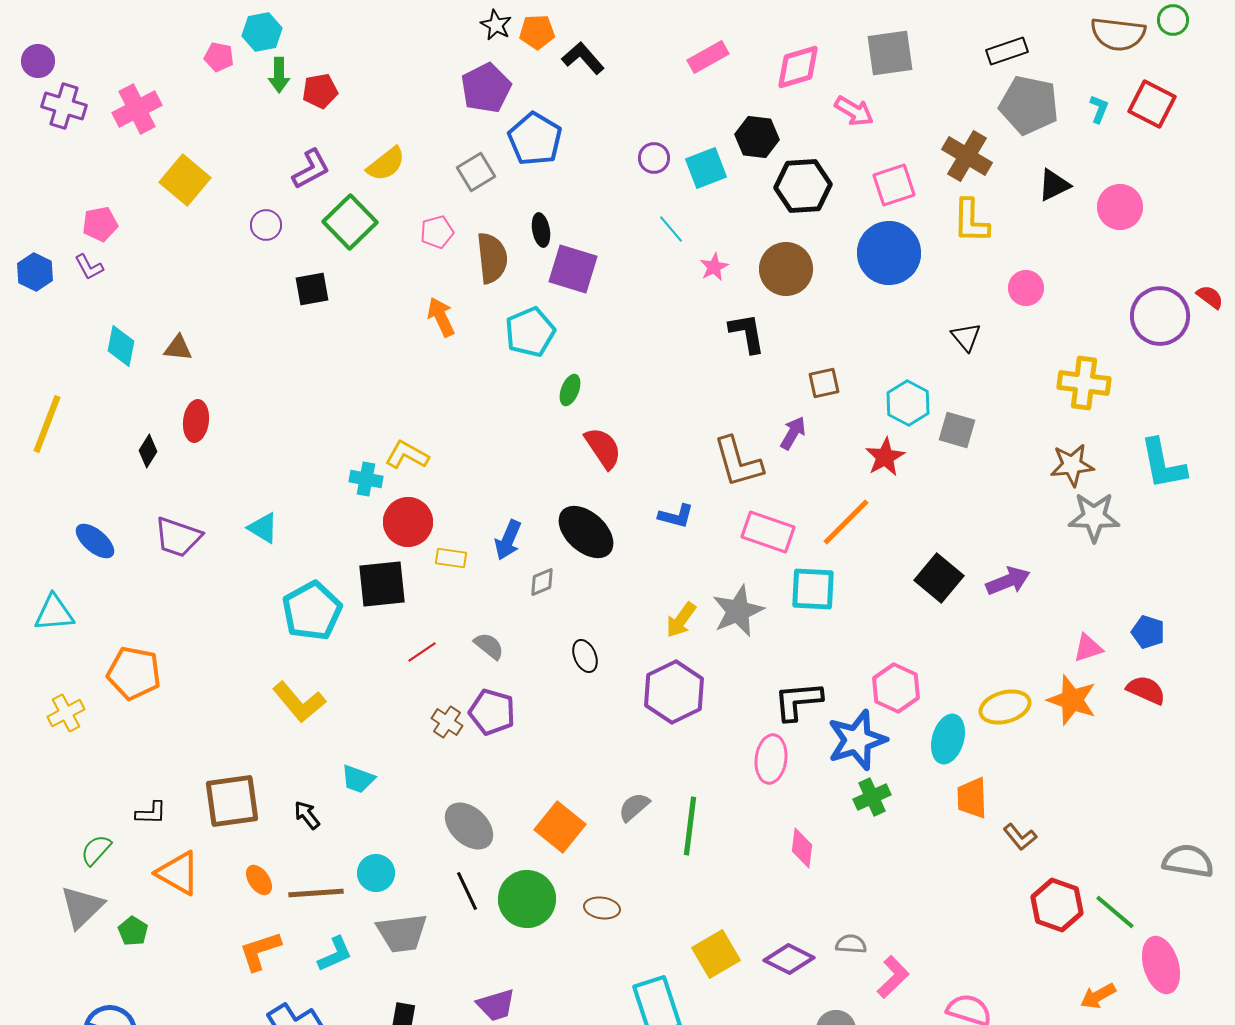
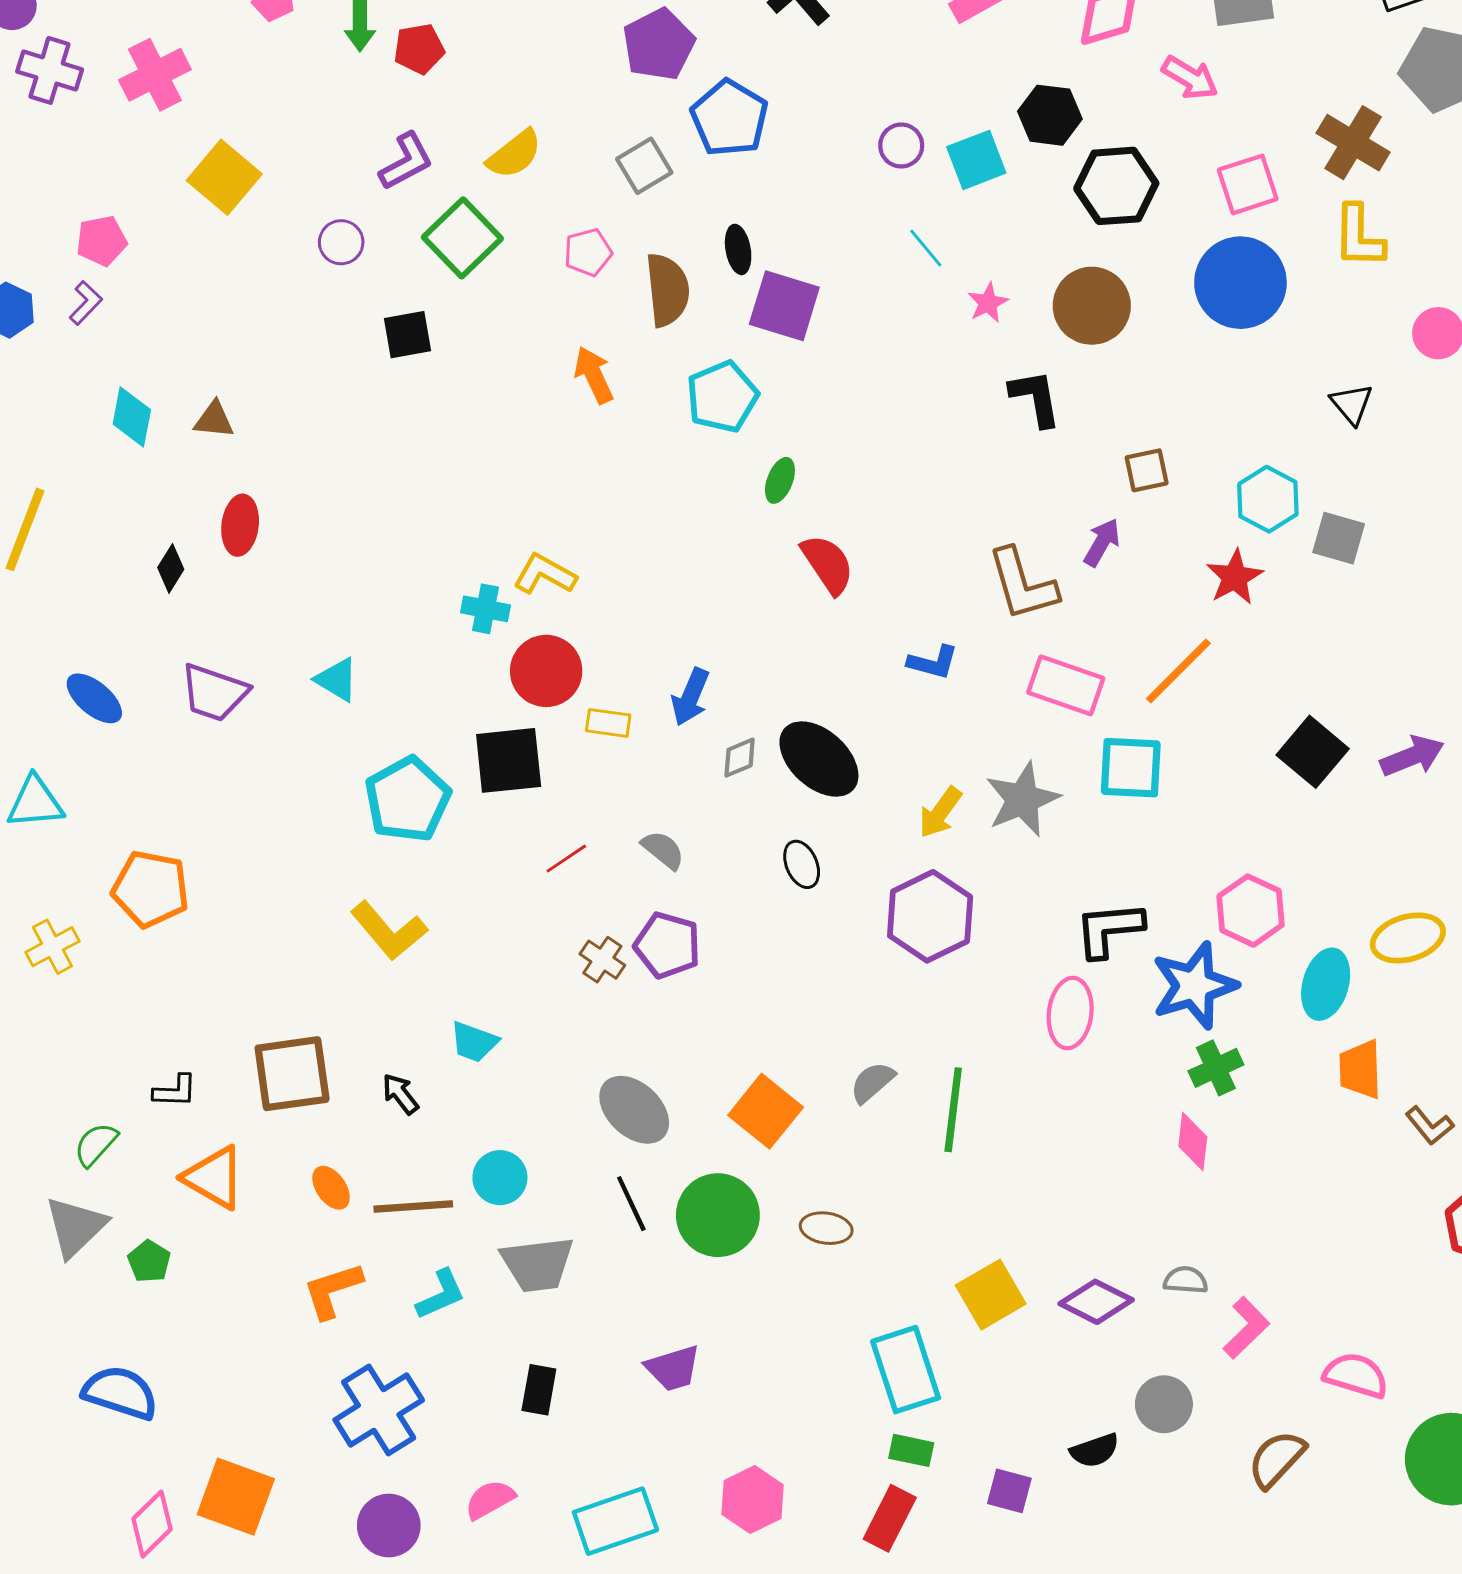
purple L-shape: (89, 267) -> (86, 303), turned -108
black ellipse: (586, 532) -> (819, 759), moved
pink diamond: (802, 848) -> (1193, 1142), moved

